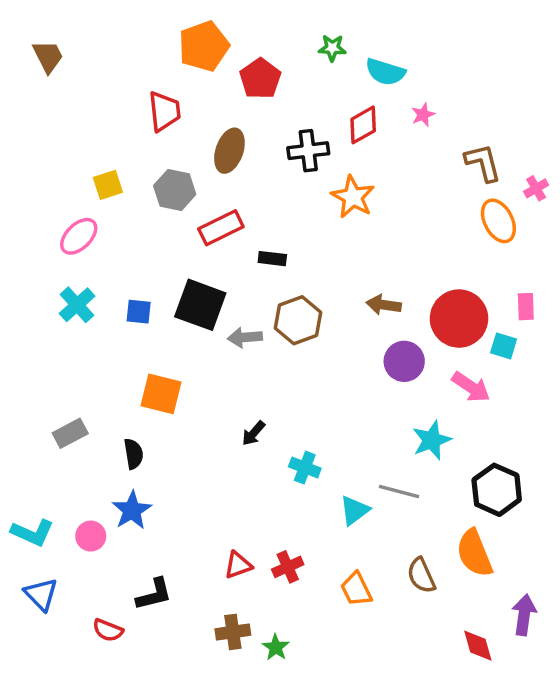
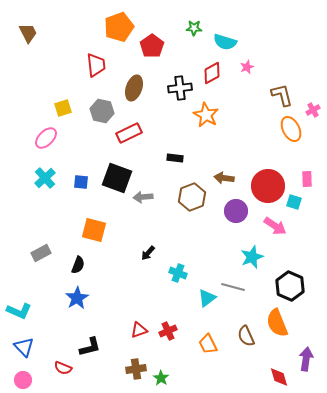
black rectangle: (272, 259) -> (175, 158), moved
brown hexagon: (298, 320) -> (192, 197), moved
black semicircle: (134, 454) -> (78, 265), turned 30
pink circle: (91, 536) -> (23, 380), moved

